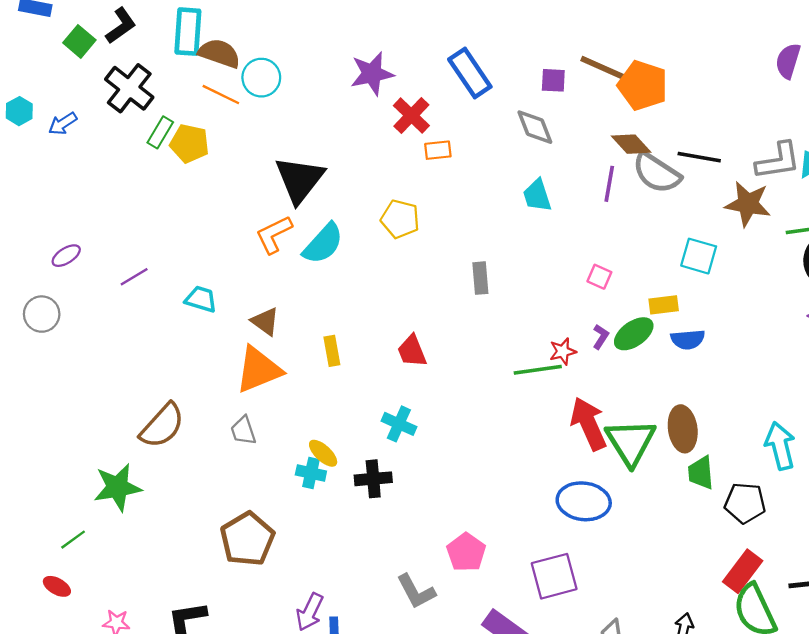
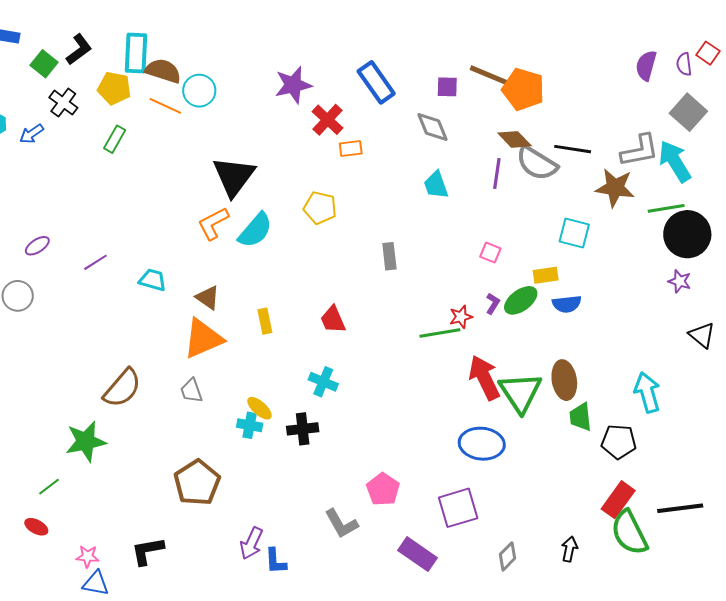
black cross: (129, 88) -> (63, 103), moved, size x0.7
yellow pentagon: (189, 143) -> (114, 88), moved

